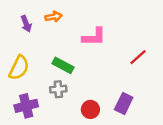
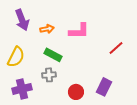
orange arrow: (54, 17) -> (47, 29), moved
purple arrow: (26, 24) -> (22, 20), size x1.5

